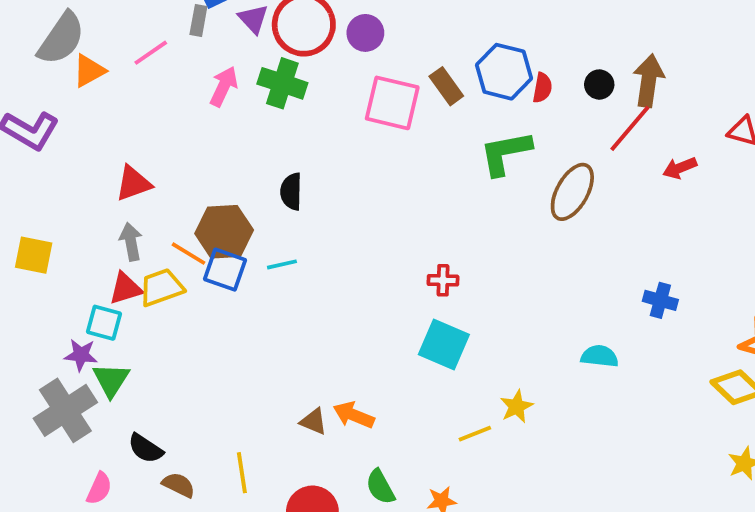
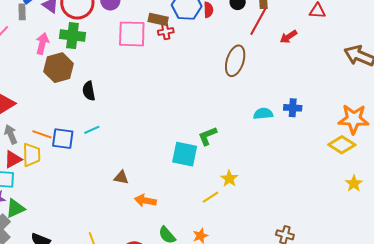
brown rectangle: (446, 86) -> (158, 19), turned -30
green L-shape: (505, 153) -> (208, 136), moved, size x0.7
brown hexagon: (224, 232) -> (59, 68), moved
red cross: (443, 280) -> (166, 31), moved
yellow trapezoid: (161, 287) -> (32, 155), turned 120
cyan semicircle: (600, 356) -> (263, 114), moved
green triangle: (111, 380) -> (15, 208), turned 45
brown triangle: (314, 421) -> (121, 177), moved

